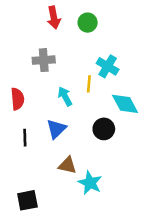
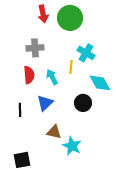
green circle: (88, 23) -> (70, 18), size x1.6
red semicircle: (17, 99) -> (29, 75), moved

